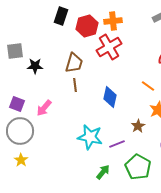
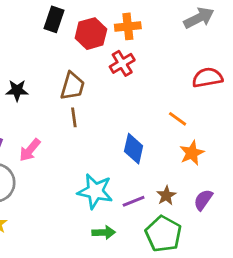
red cross: (109, 47) -> (122, 63), size x0.7
blue diamond: (110, 97) -> (134, 149), moved
brown star: (138, 126) -> (166, 196), moved
green arrow: (103, 172) -> (104, 232), moved, turned 49

